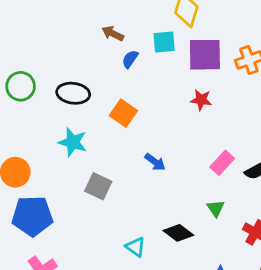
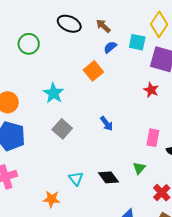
black ellipse: (73, 93) -> (69, 24), moved
orange square: (123, 113) -> (93, 71), moved
pink rectangle: (222, 163) -> (153, 138), turned -48

